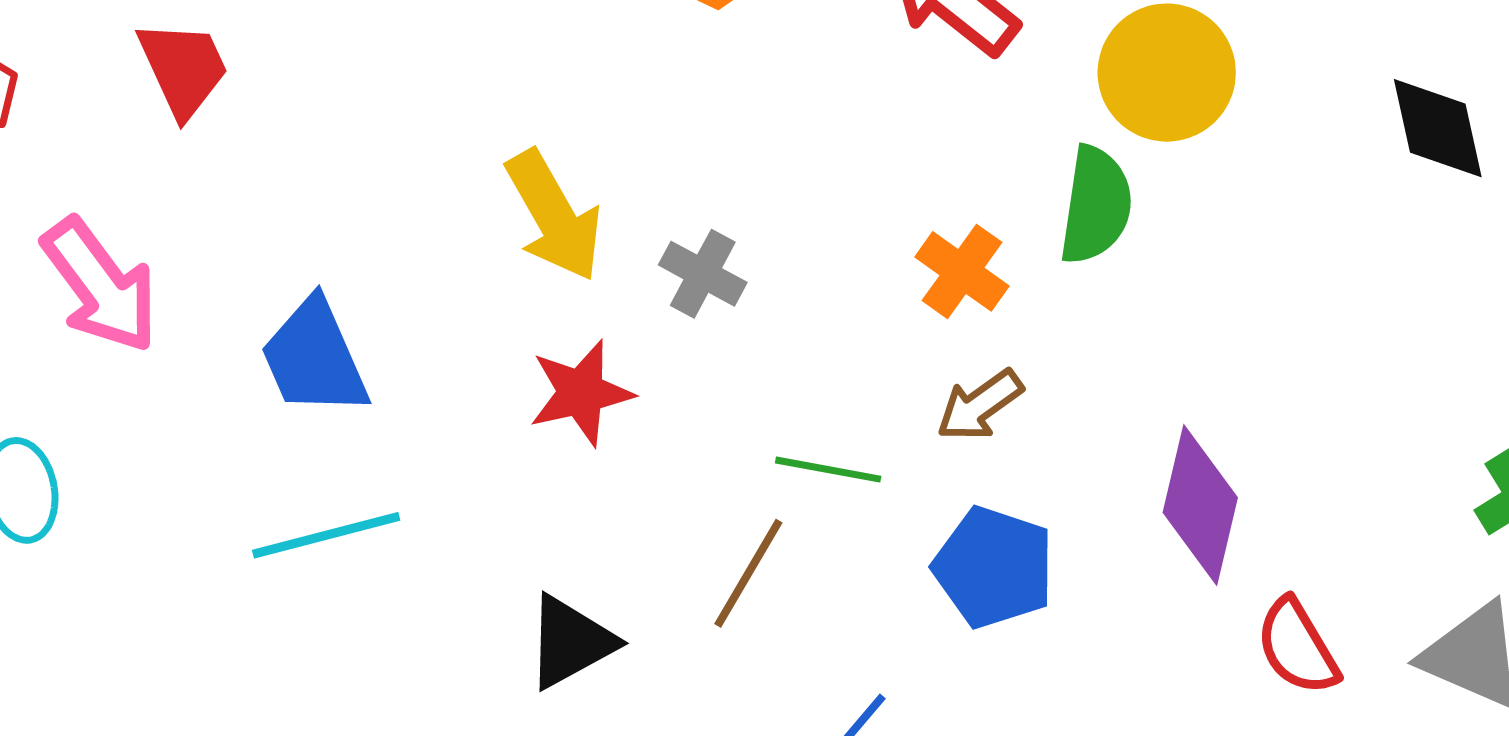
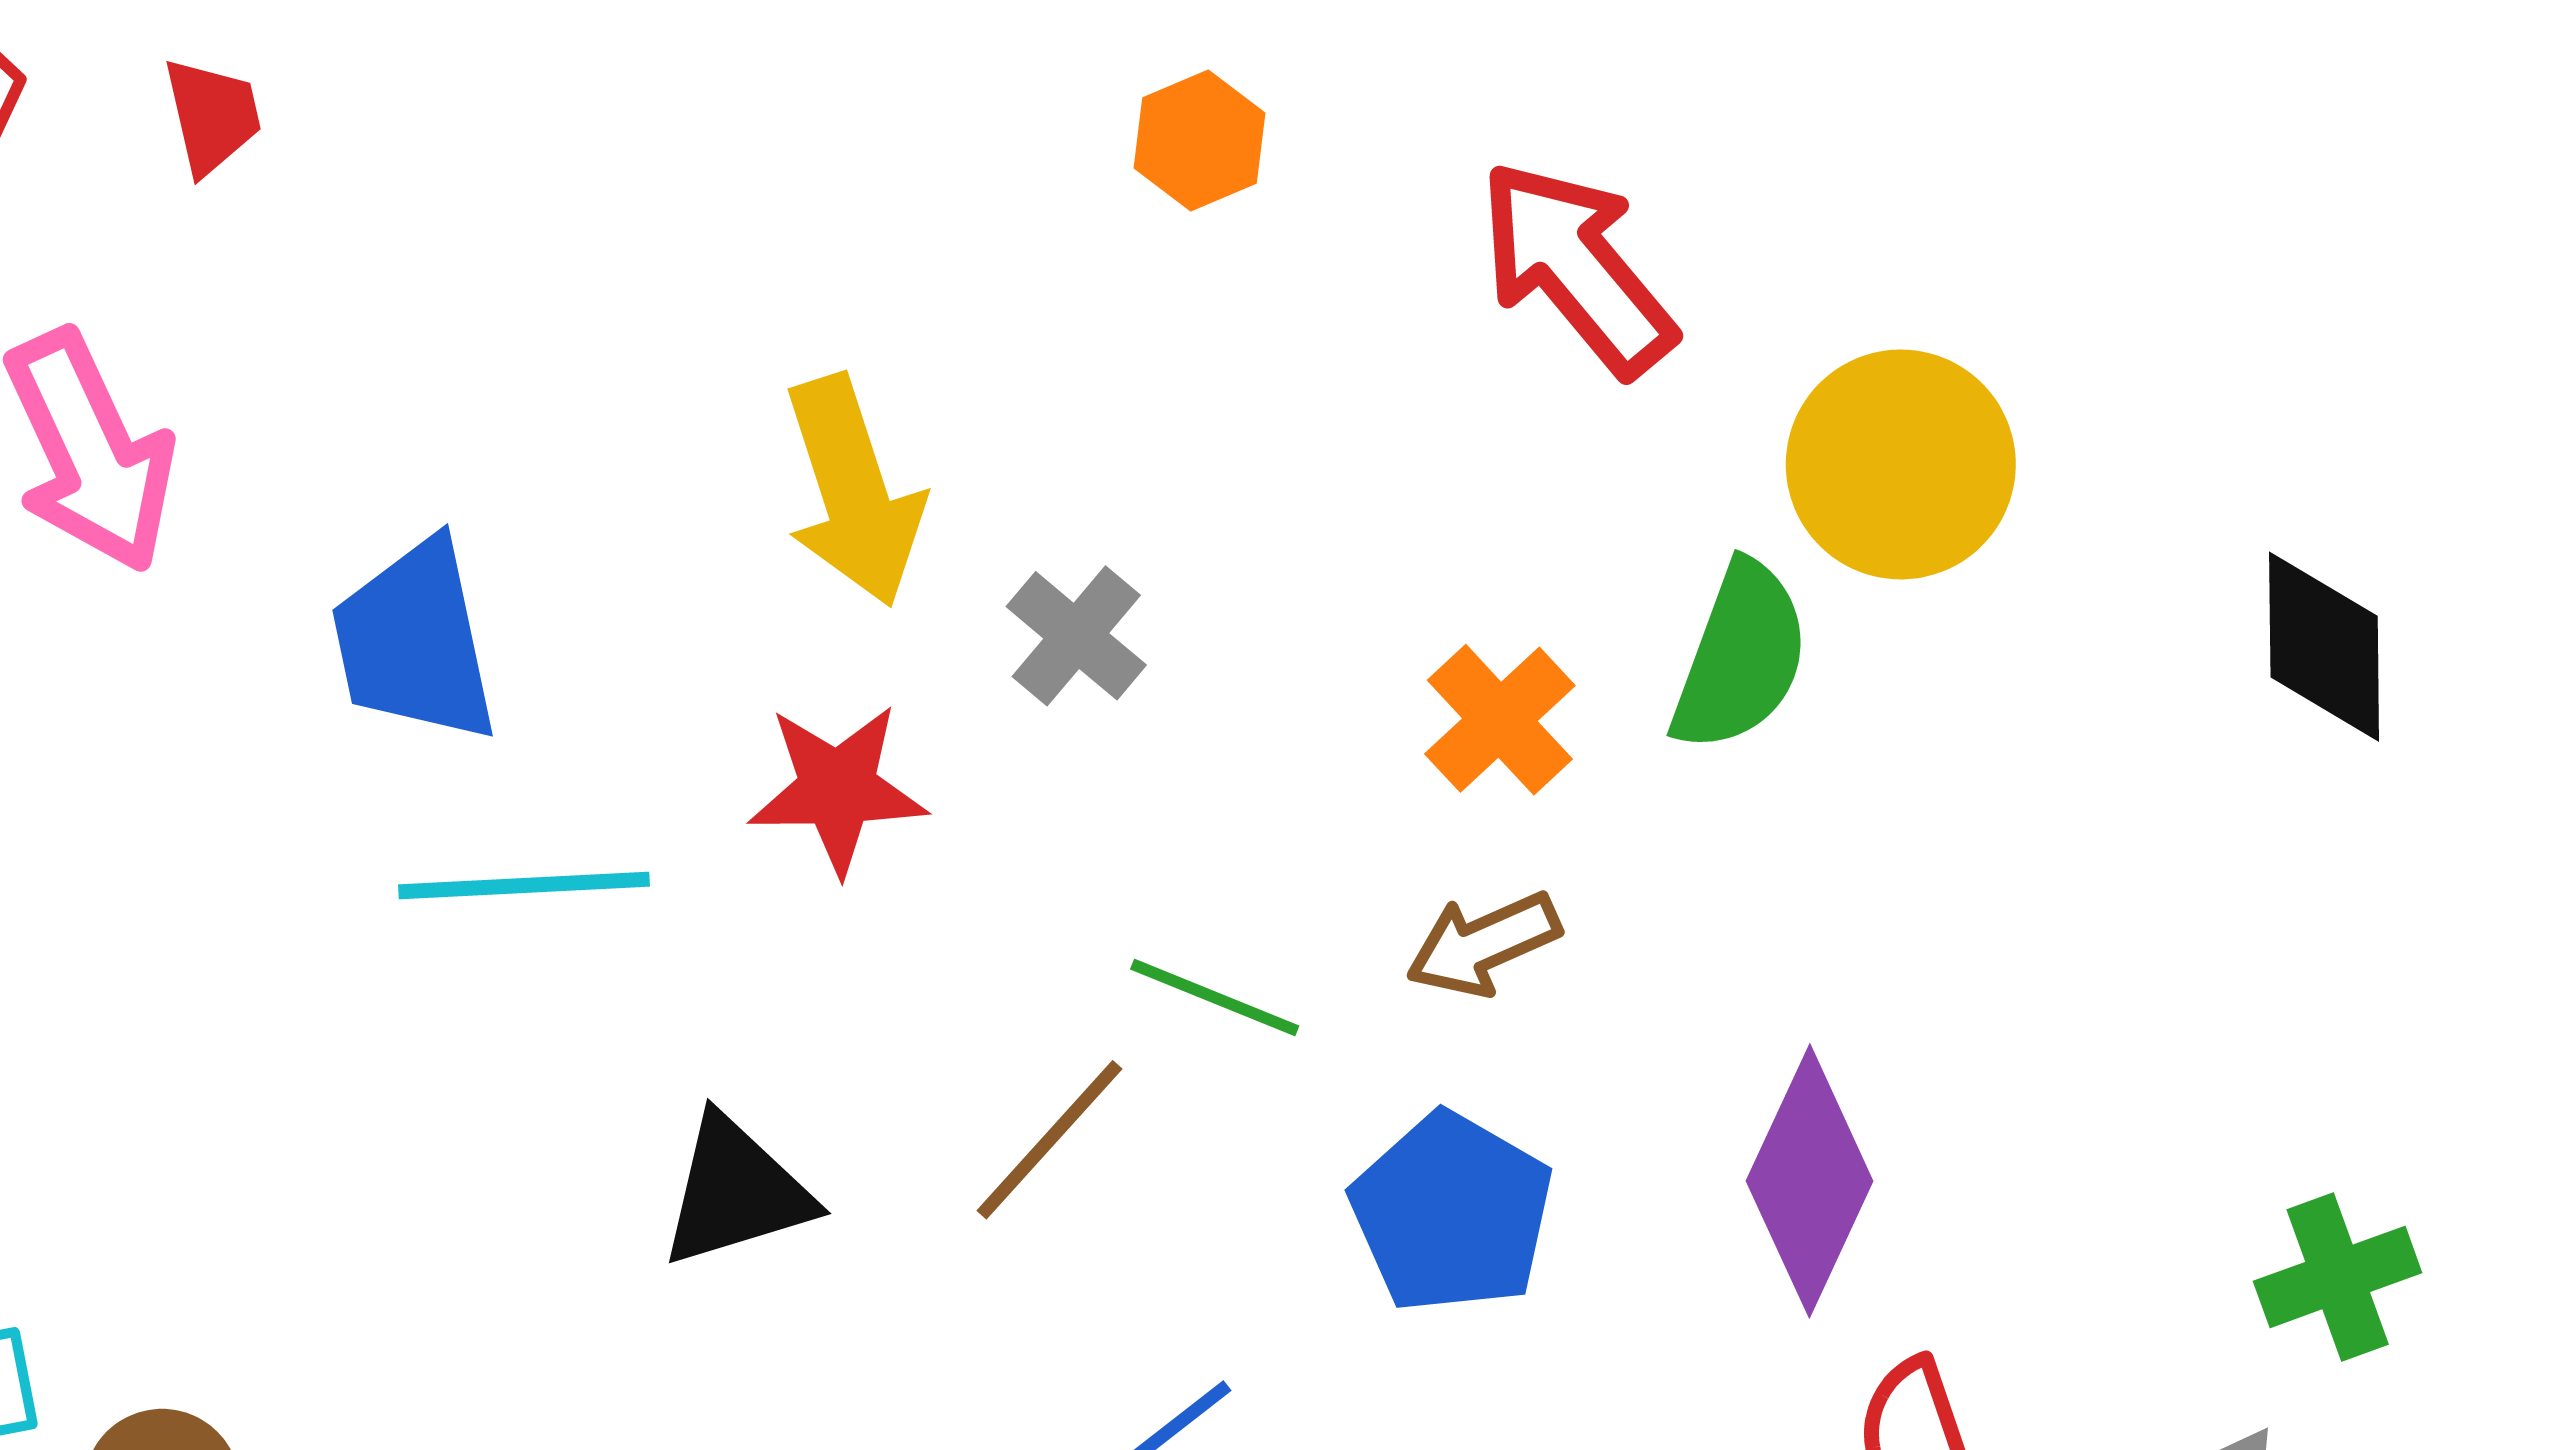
red trapezoid: (183, 68) -> (212, 116), moved, size x0.7
cyan line: (326, 535) -> (524, 886), moved

